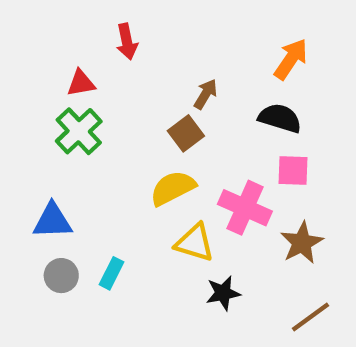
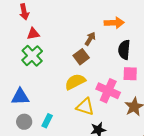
red arrow: (127, 42) -> (24, 12), moved
orange arrow: (291, 59) -> (114, 23), moved, turned 54
black semicircle: (280, 118) -> (124, 50), turned -102

